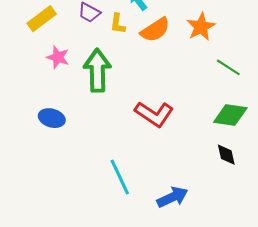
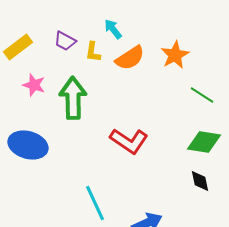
blue ellipse: (52, 118) -> (28, 145), size x1.5

